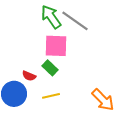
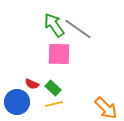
green rectangle: (50, 68) -> (53, 88), moved

